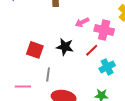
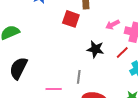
red square: (35, 50) -> (71, 19), moved

